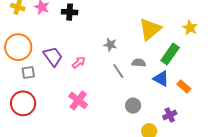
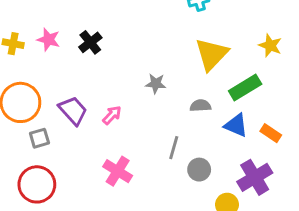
black cross: (70, 12) -> (90, 42), turned -35
green rectangle: (170, 54) -> (245, 87), turned 30
gray line: (118, 71) -> (174, 148), moved, turned 56
purple cross: (170, 115) -> (255, 177), size x1.6

